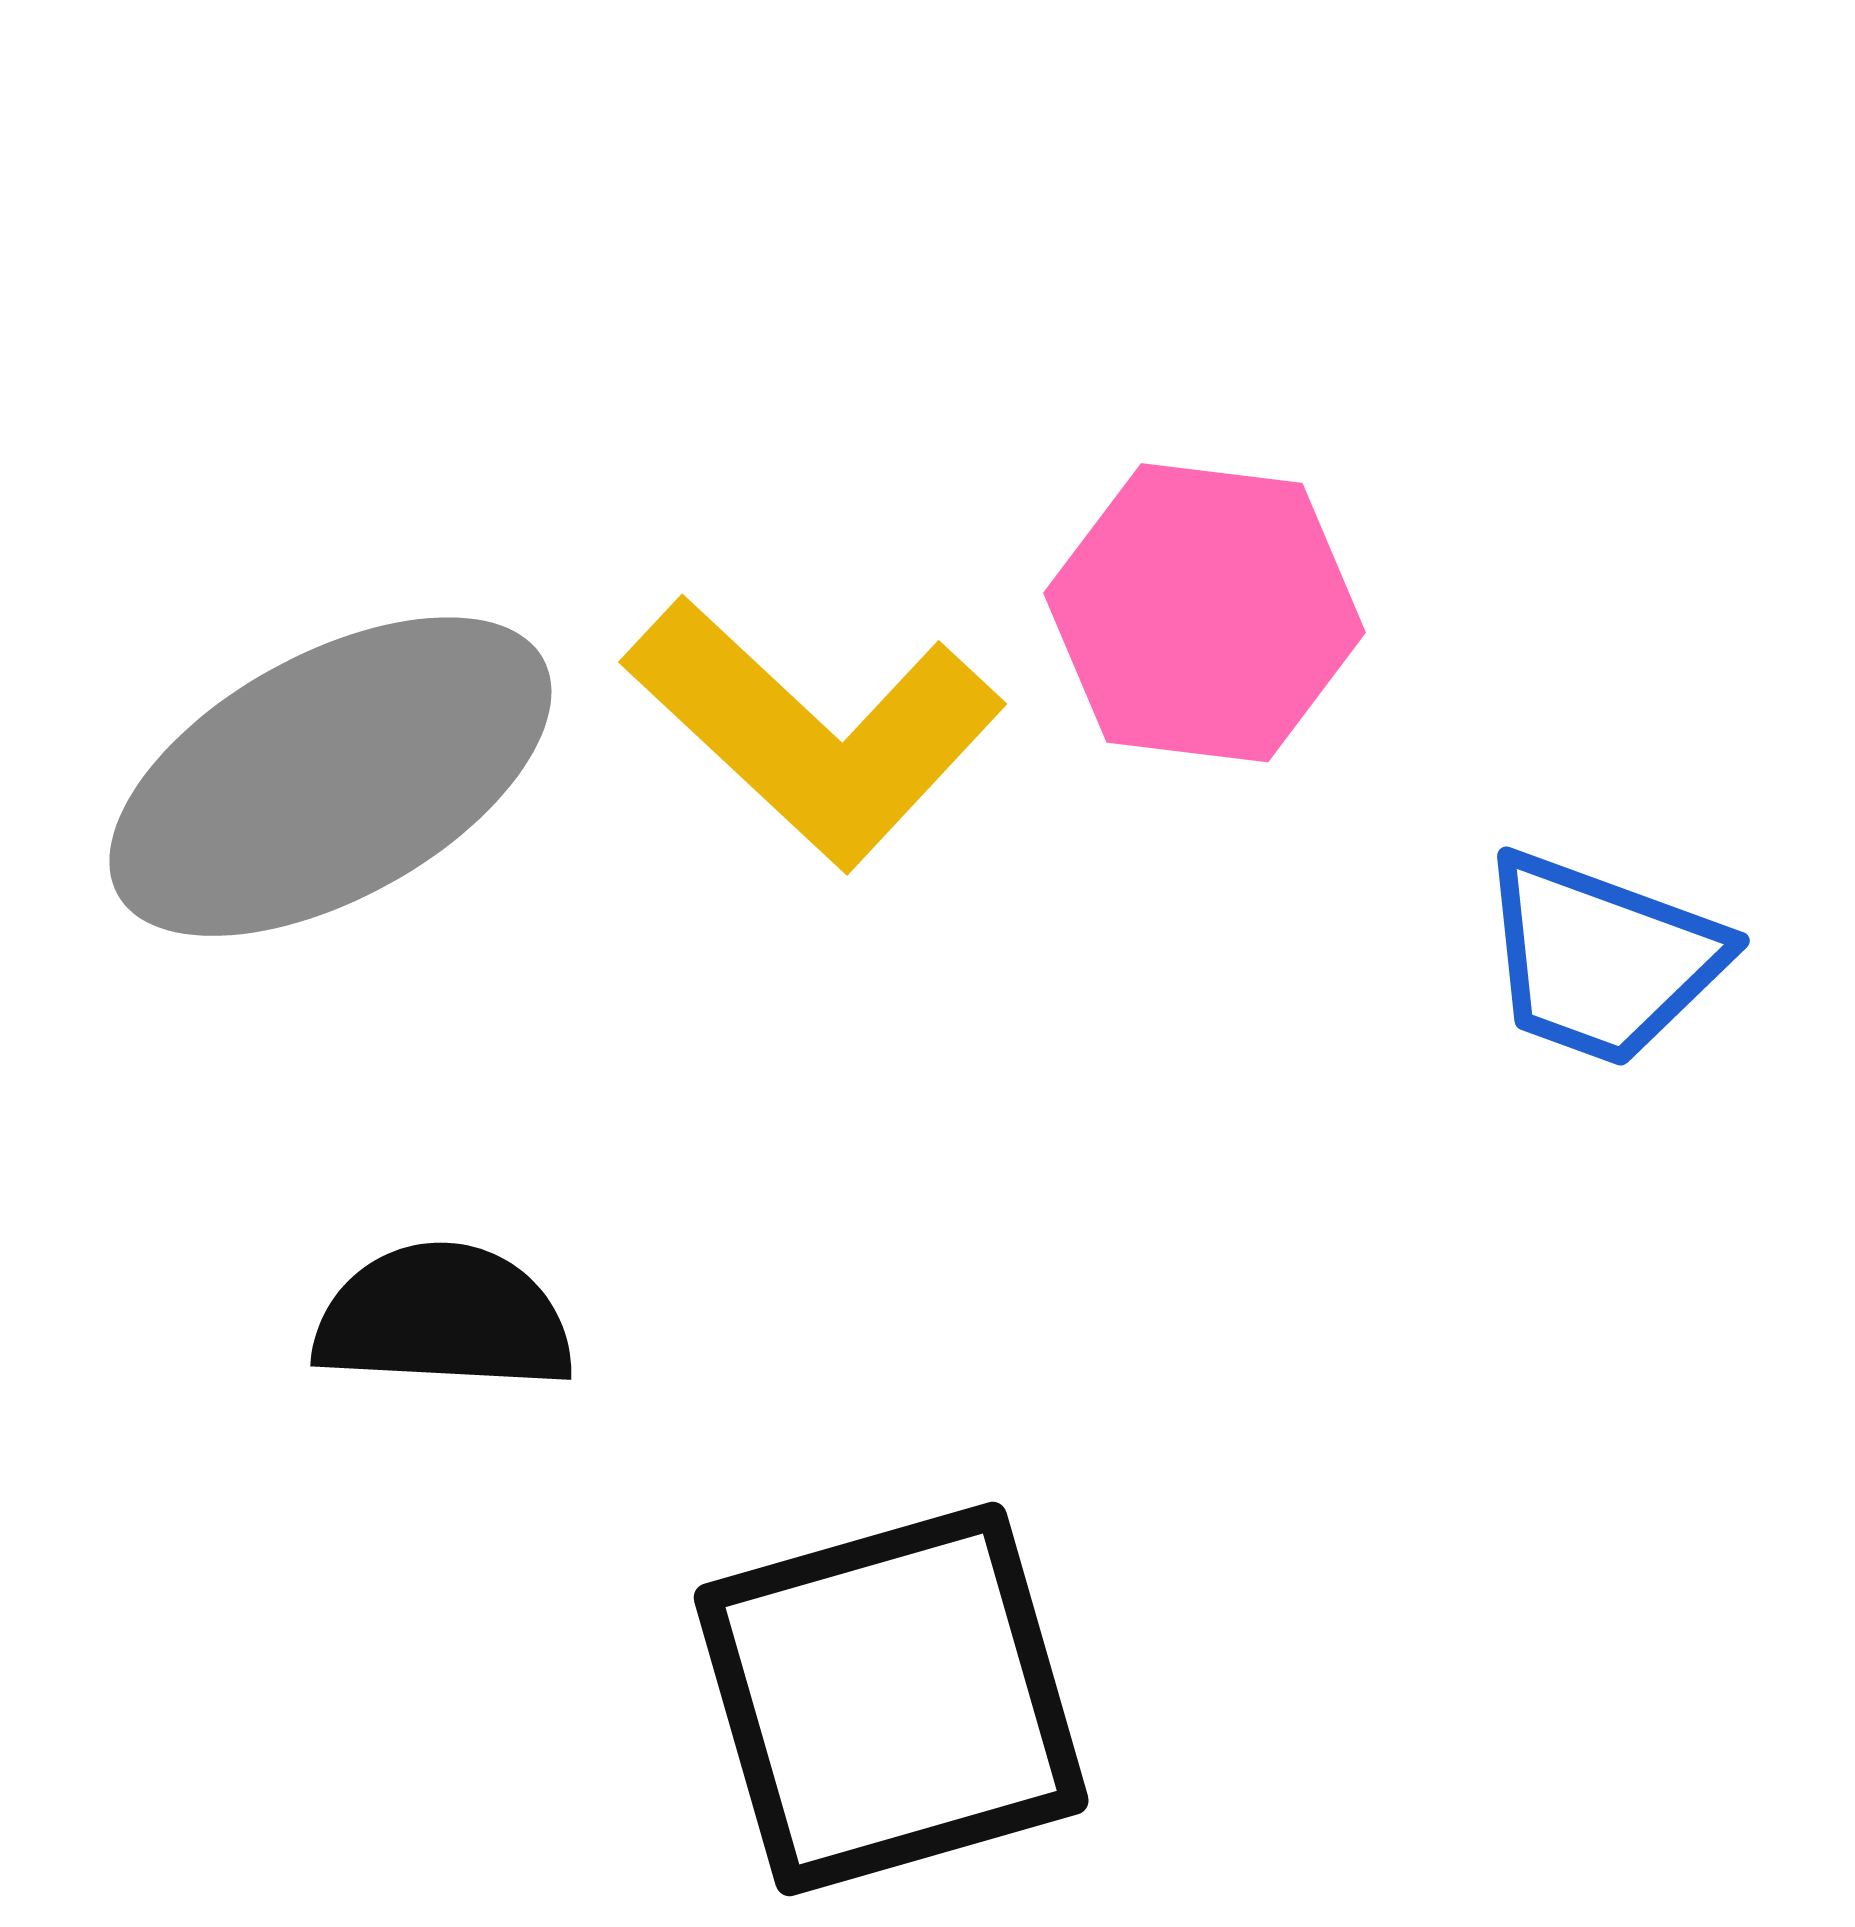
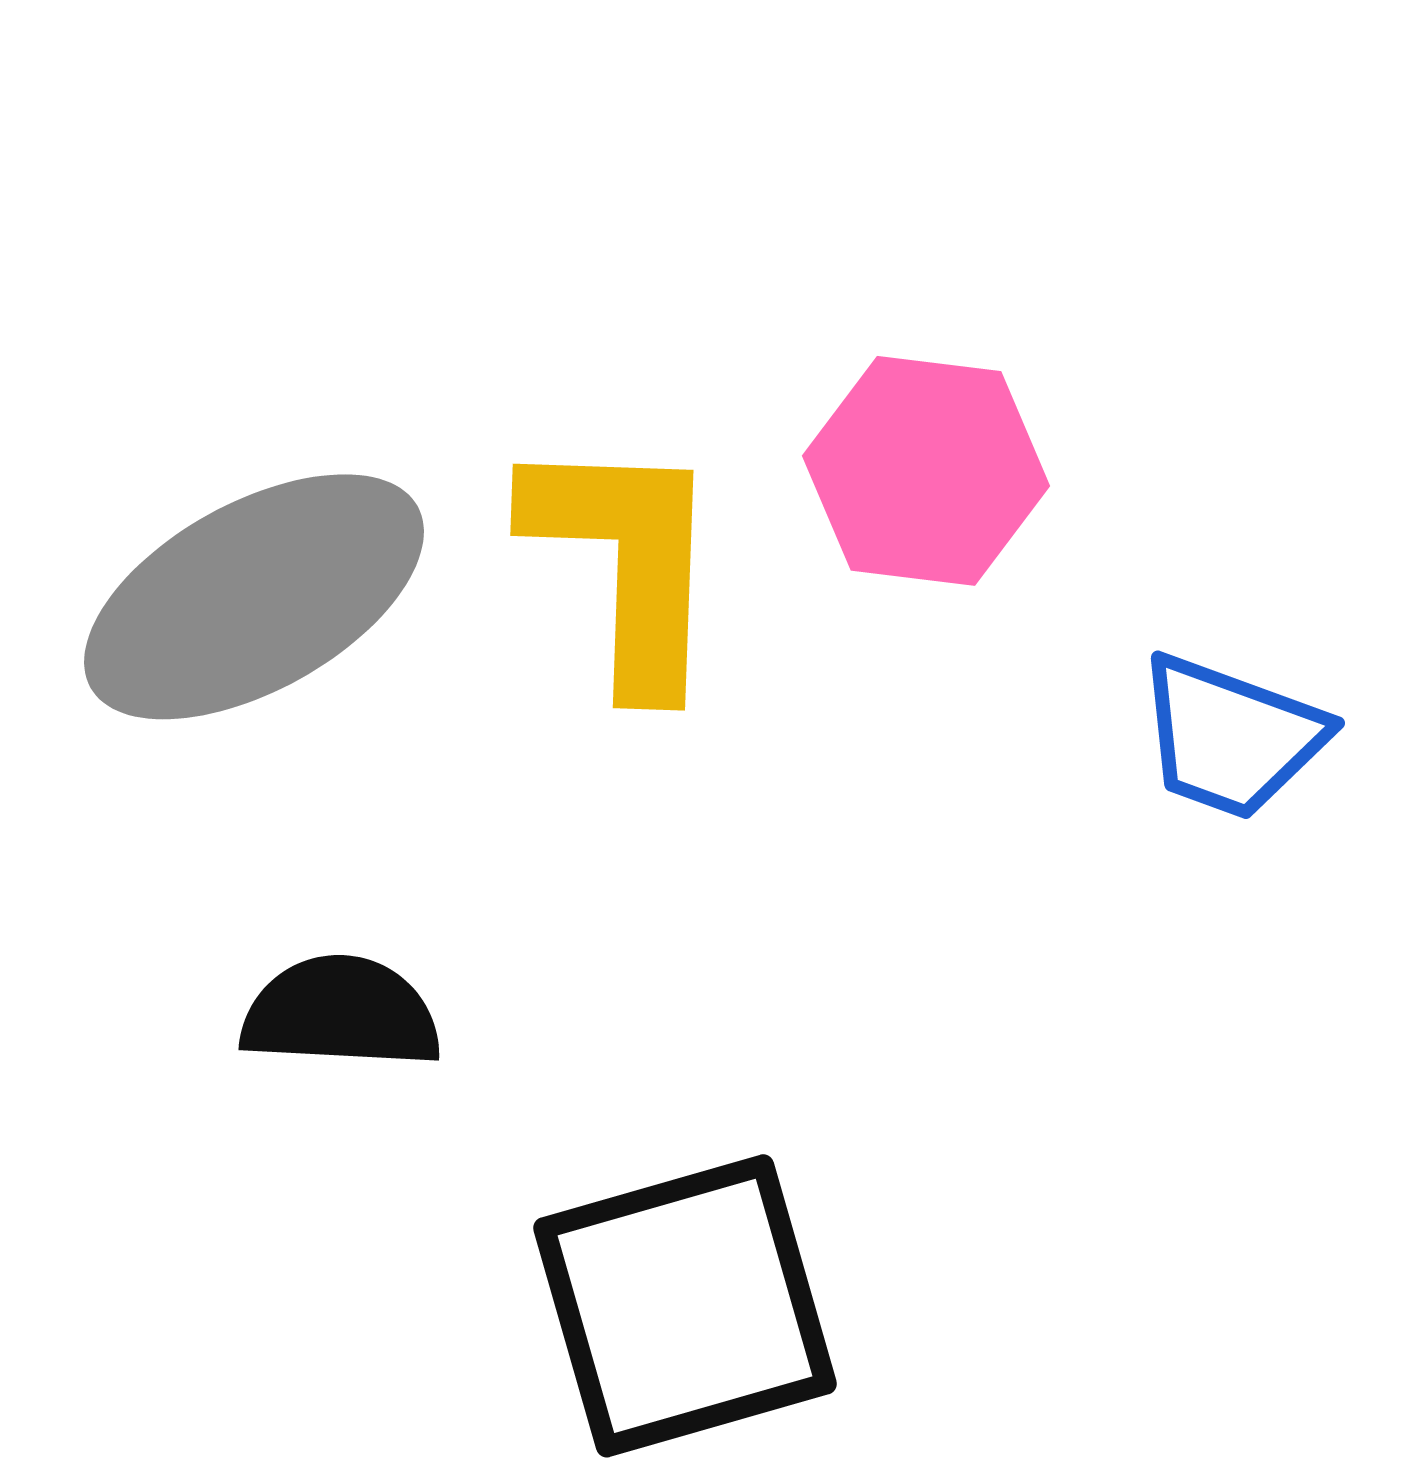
yellow L-shape: (814, 731) -> (626, 562), turned -131

